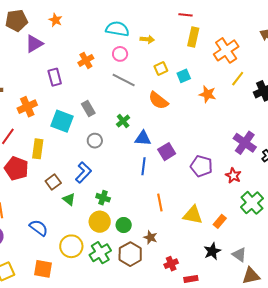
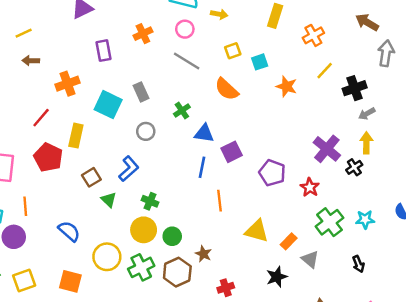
orange cross: (226, 50) -> (313, 35), size x0.7
orange line: (160, 203) -> (219, 201), moved
gray triangle: (239, 255) -> (310, 259), moved

